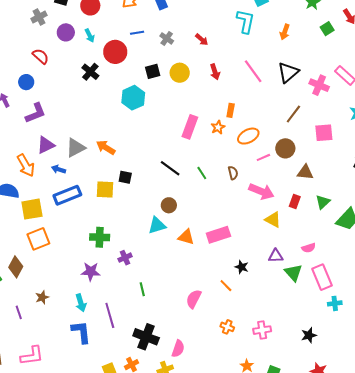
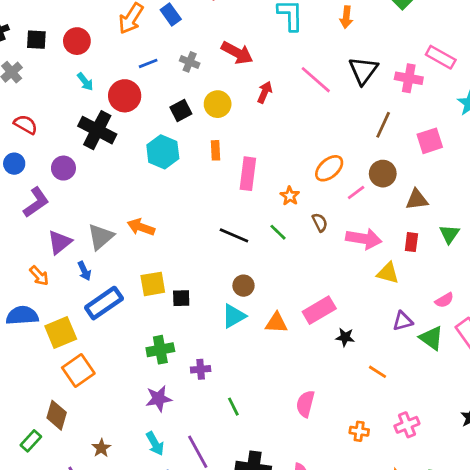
purple circle: (66, 32) -> (63, 168), moved
red arrow: (202, 40) -> (237, 53), size x1.6
black cross: (90, 72) -> (97, 130), size x1.5
red arrow: (215, 72) -> (265, 92), turned -126
orange rectangle: (231, 110) -> (215, 150), moved
orange star: (218, 127) -> (290, 196), moved
orange arrow: (26, 165) -> (39, 276), size x0.7
blue arrow: (59, 169) -> (84, 271), turned -120
black square: (125, 177) -> (181, 298), moved
purple cross: (125, 258) -> (201, 369), turned 32
black star: (242, 267) -> (345, 337), moved
orange line: (226, 286) -> (378, 372), moved

